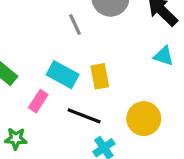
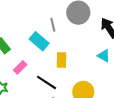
cyan rectangle: (63, 75) -> (39, 41), moved

